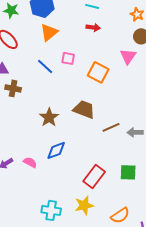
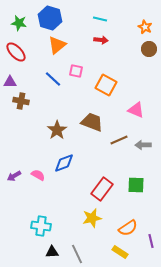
pink triangle: (128, 56) -> (136, 110), moved, turned -42
cyan cross: (51, 210) -> (41, 226), moved

